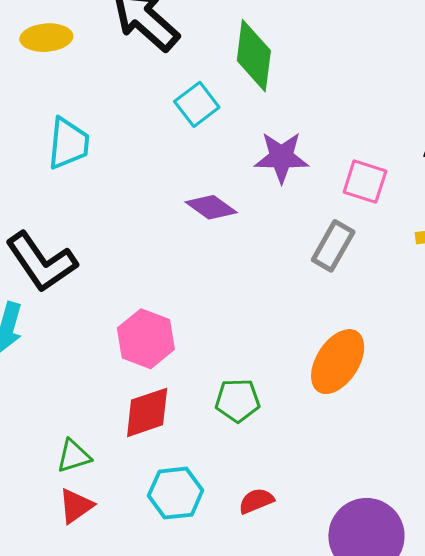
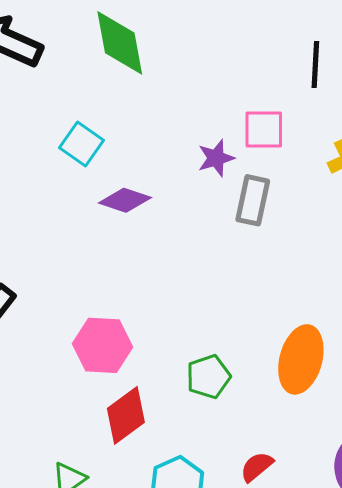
cyan square: (197, 104) -> (82, 144), moved
purple star: (281, 157) -> (216, 158), moved, size x0.7
orange ellipse: (338, 362) -> (301, 359), moved

